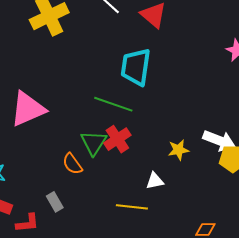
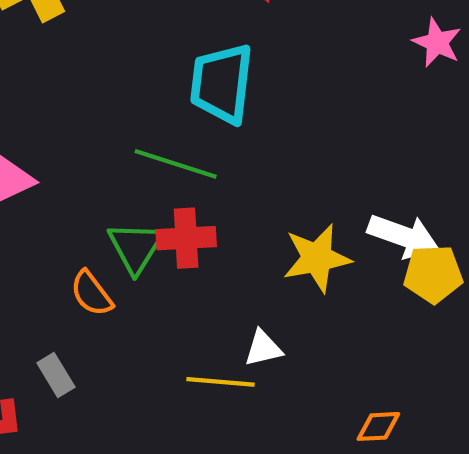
red cross: (117, 139) -> (186, 238), turned 32
yellow star: (178, 150) -> (317, 258), size x1.5
white triangle: (155, 181) -> (263, 348), moved

